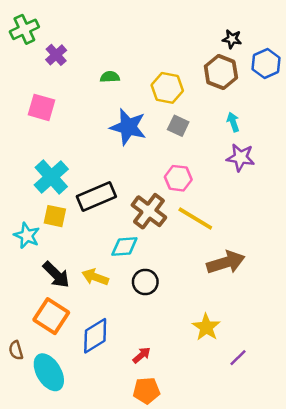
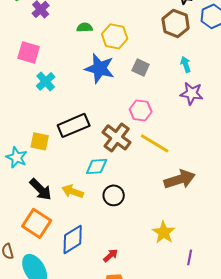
yellow hexagon: (167, 88) -> (115, 36), moved
cyan cross: (51, 177) -> (46, 81), moved, size x0.7
purple line: (238, 358) -> (190, 257), turned -35

